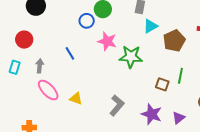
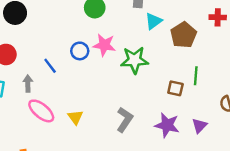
blue circle: (87, 21) -> (80, 51), moved
blue line: (70, 53) -> (50, 66), moved
yellow triangle: (76, 99) -> (75, 117), turned 40

